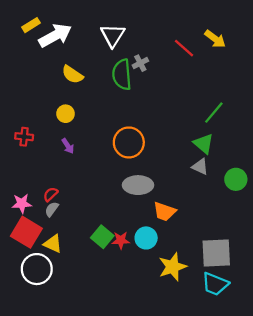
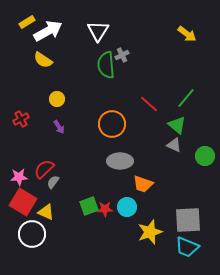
red line: (184, 48) -> (149, 104), moved
yellow semicircle: (72, 75) -> (43, 60), moved
red cross: (24, 137) -> (21, 119), turned -35
red semicircle: (51, 194) -> (44, 169), size x1.5
gray semicircle: (52, 209) -> (53, 182), moved
green square: (102, 237) -> (89, 206), turned 30

